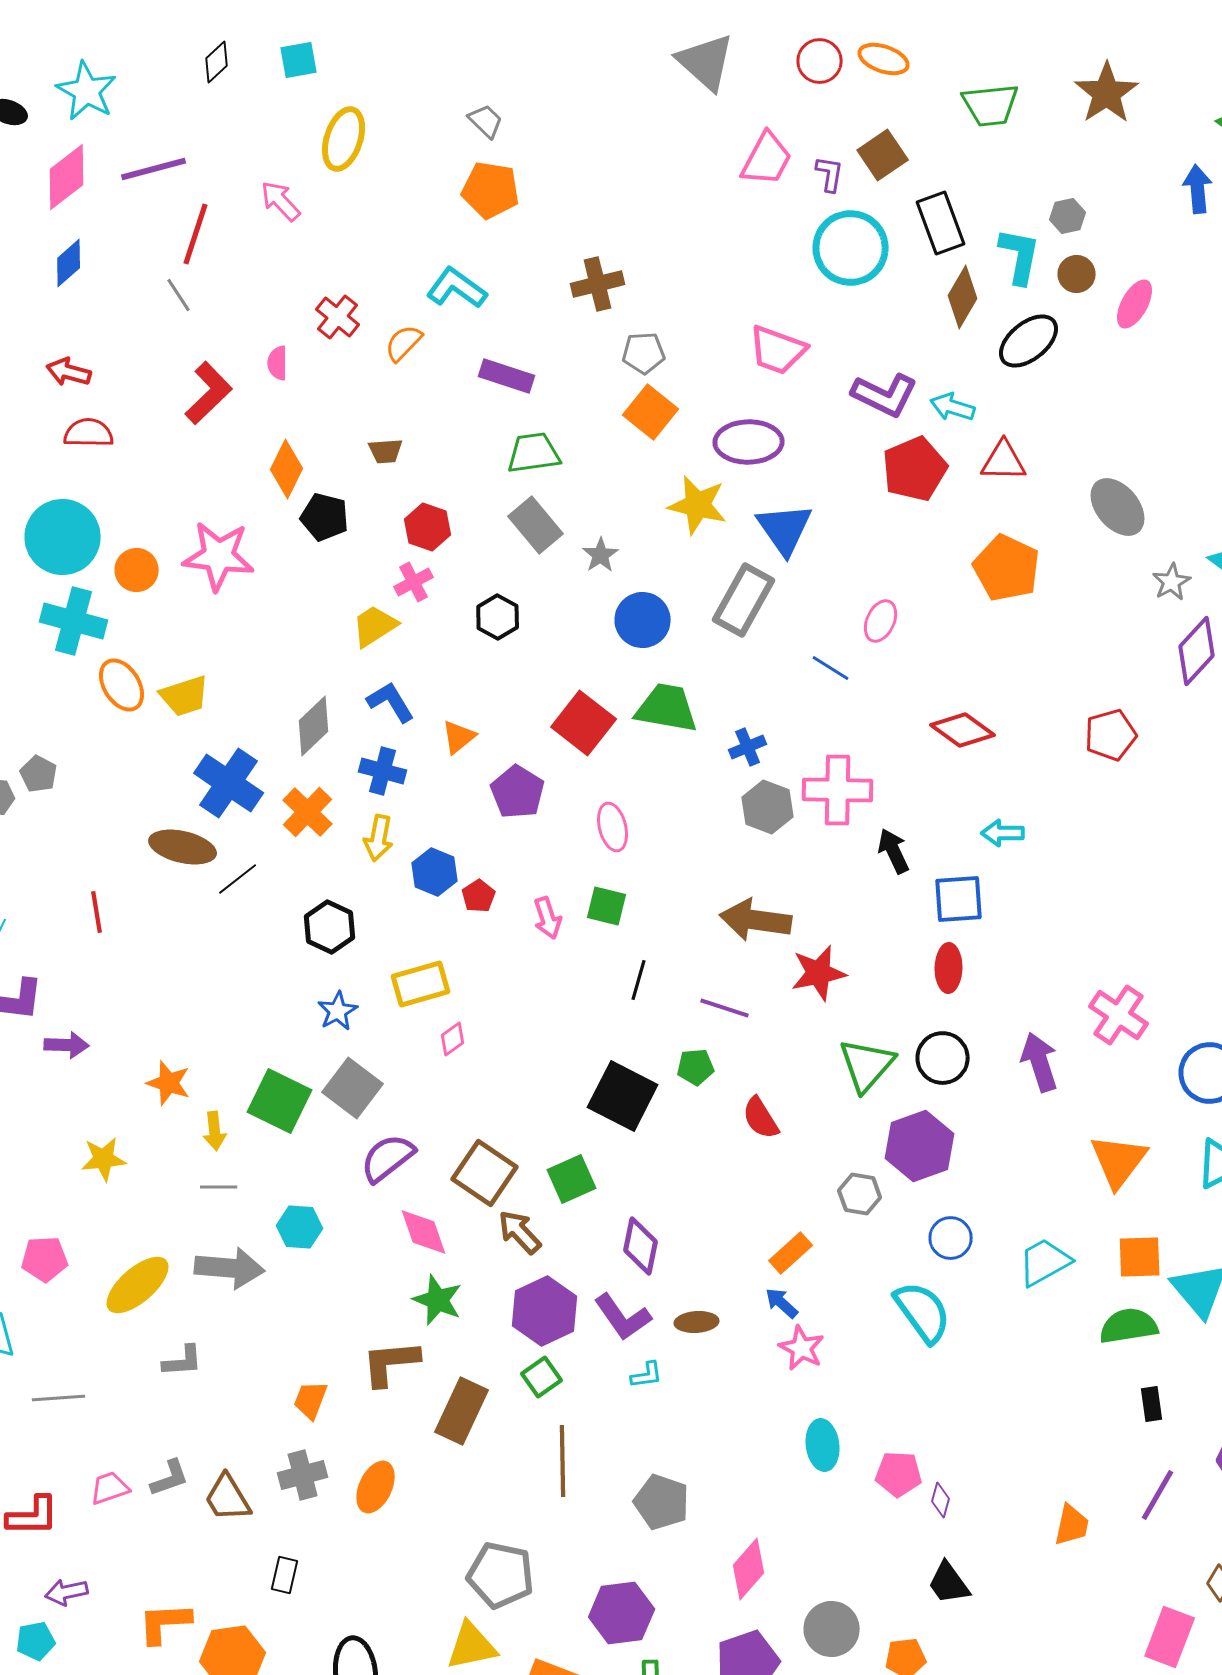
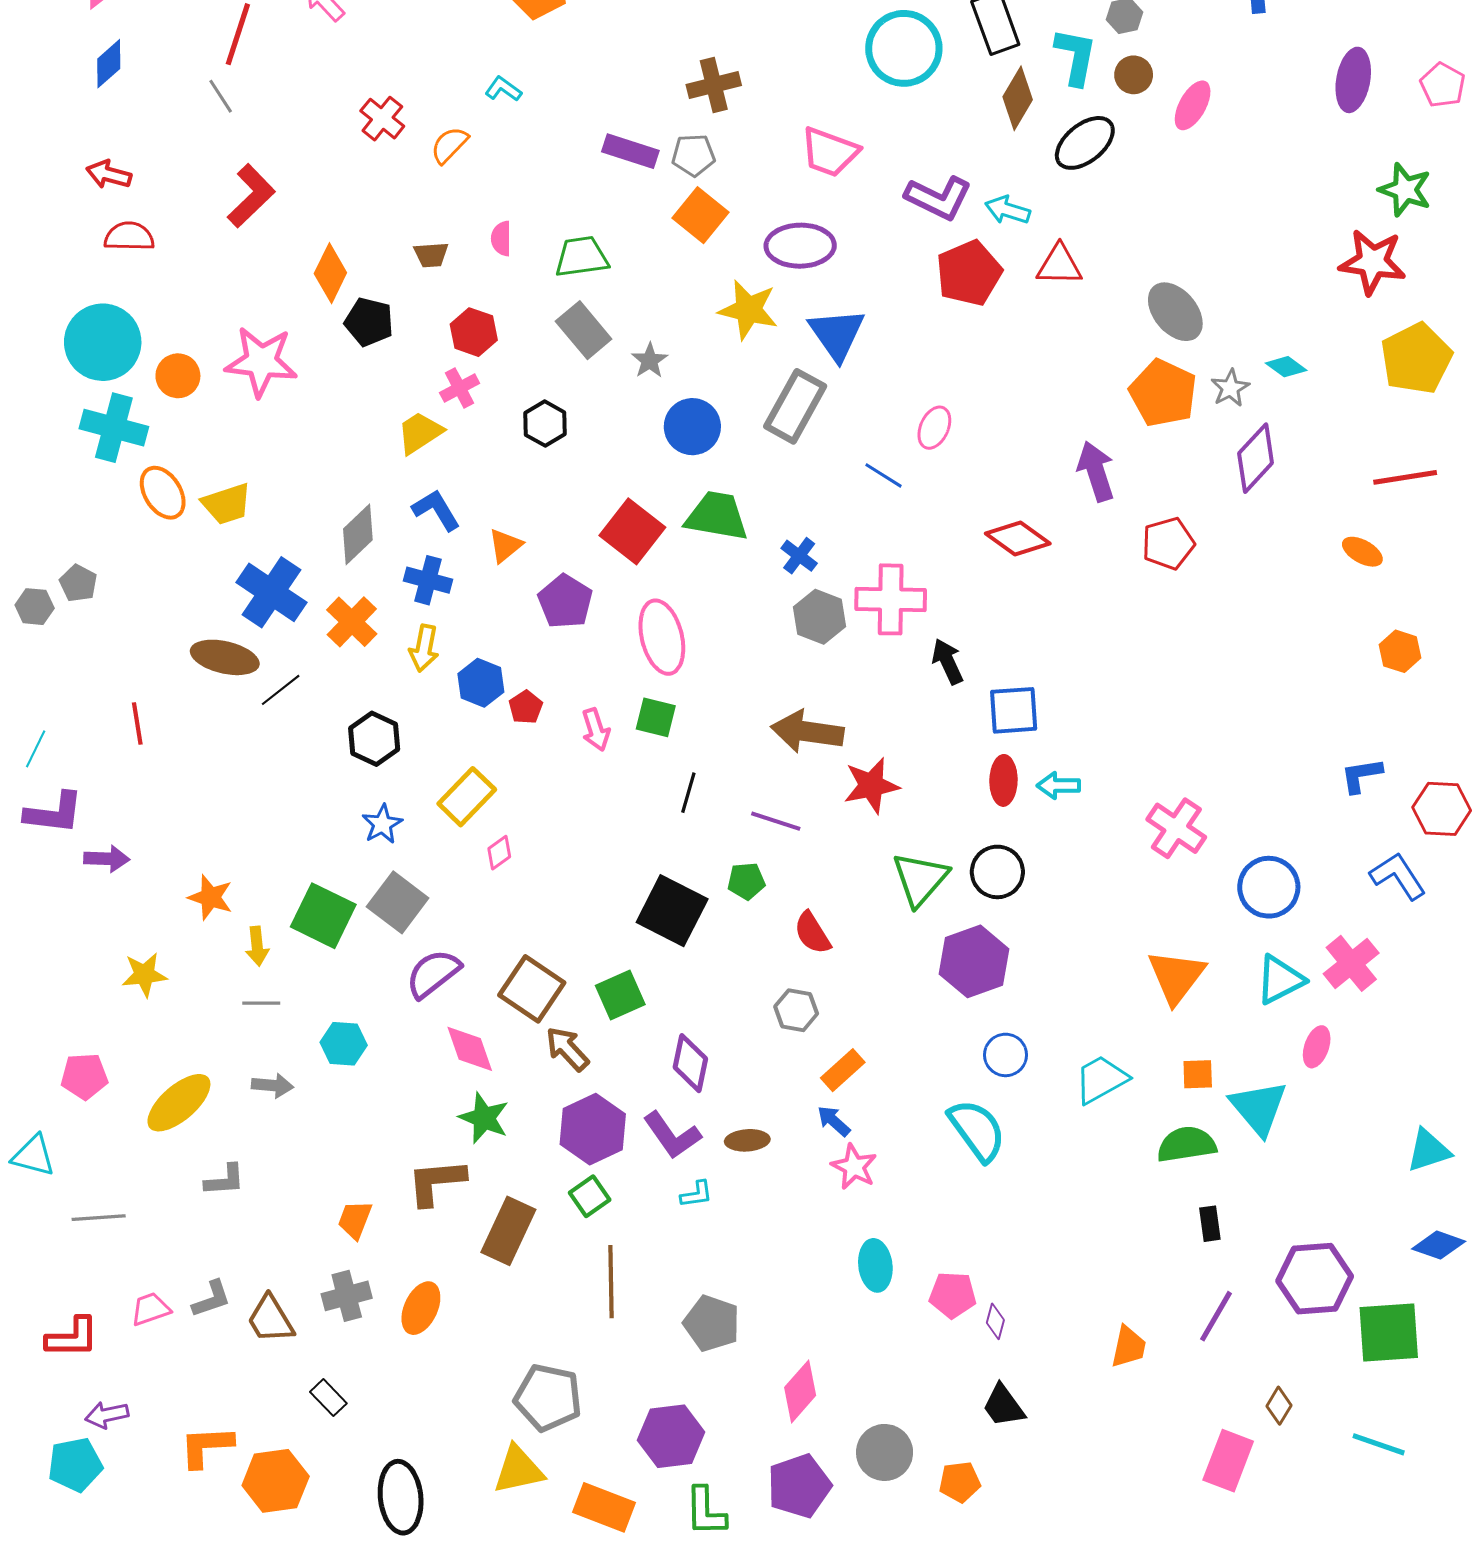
brown cross: (598, 284) -> (714, 85), moved
cyan L-shape: (457, 288) -> (503, 89), size x0.6
pink semicircle: (278, 363) -> (501, 239), moved
purple rectangle: (507, 376) -> (630, 151), moved
orange pentagon: (1007, 568) -> (1163, 393), moved
blue cross: (748, 747) -> (799, 556), turned -30
pink ellipse: (613, 827) -> (662, 637), size x1.5
cyan arrow: (1003, 833) -> (1058, 786), moved
yellow rectangle: (421, 984) -> (467, 797), turned -30
purple arrow: (1040, 1062) -> (1096, 471), moved
gray hexagon: (860, 1194) -> (796, 1010), moved
orange square: (1140, 1257) -> (1198, 1074), size x0.7
gray arrow: (230, 1268) -> (272, 1085), size x0.6
black rectangle: (285, 1575) -> (328, 1398), turned -57
cyan pentagon: (36, 1641) -> (75, 1465), size x1.4

